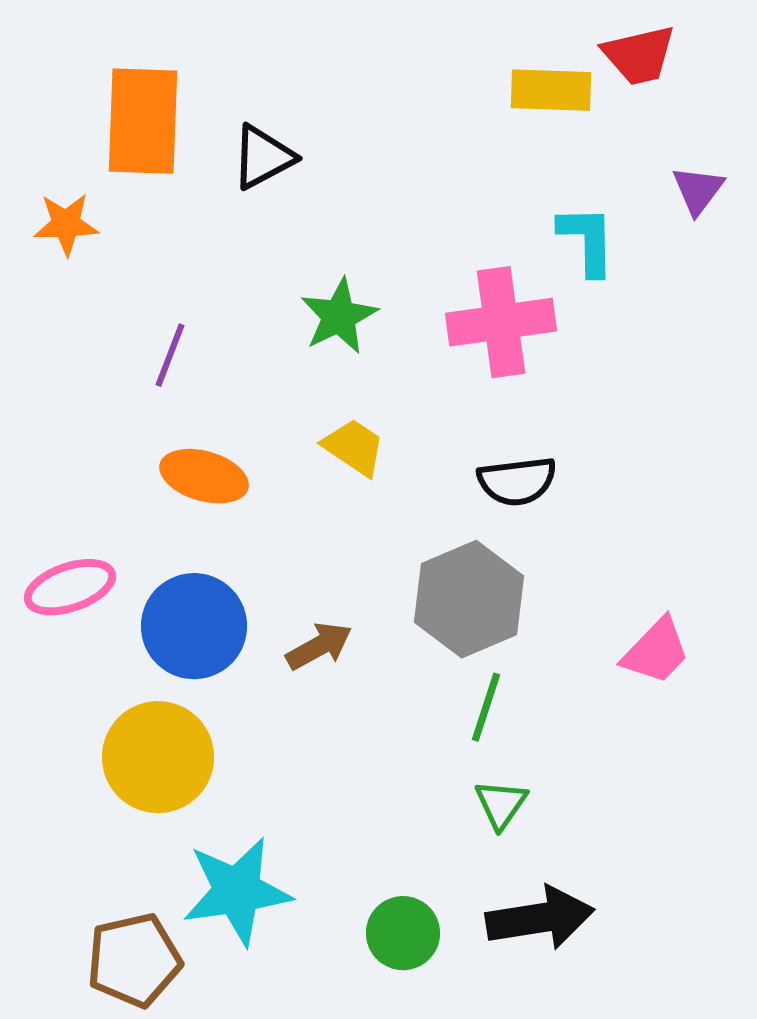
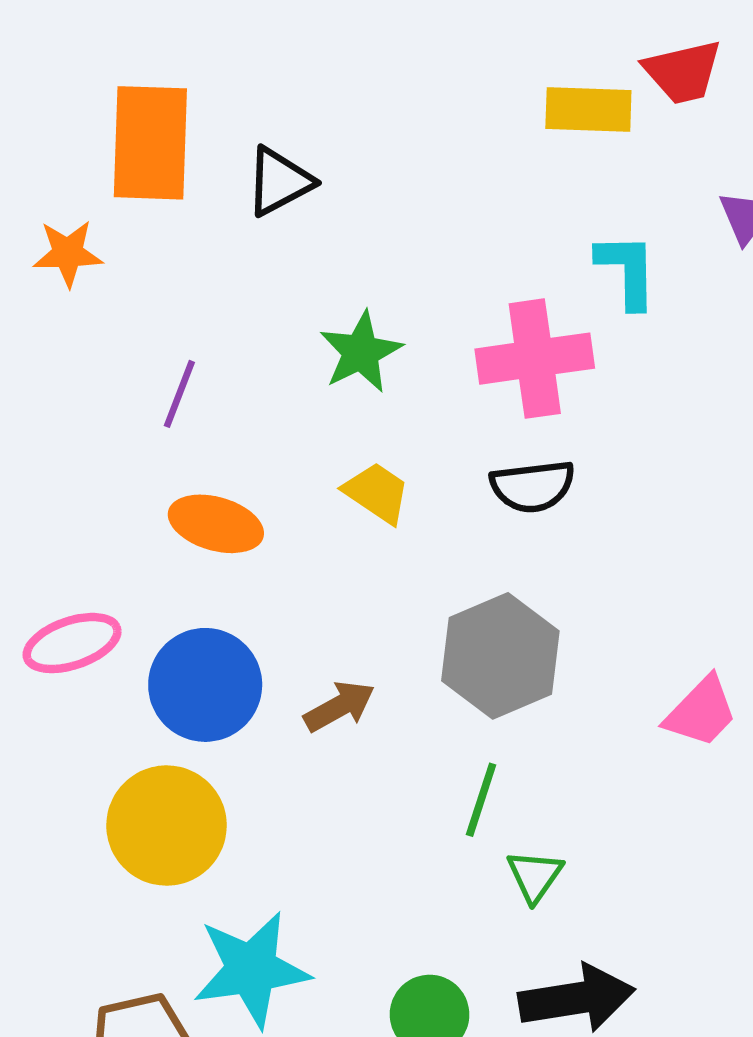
black semicircle: (517, 481) -> (533, 486), moved
green line: (486, 707) -> (481, 800), moved

